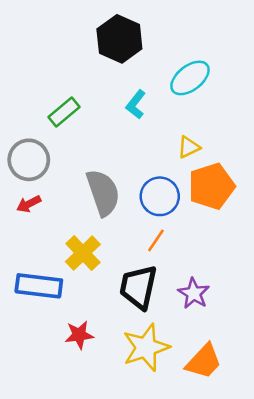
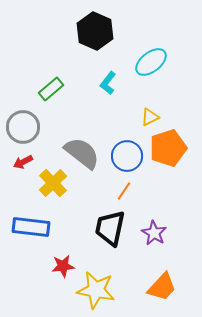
gray semicircle: (103, 193) -> (82, 153), turned -33
yellow cross: (83, 253) -> (53, 183), moved
yellow star: (146, 347) -> (96, 290), moved, turned 30

